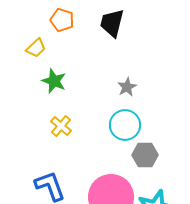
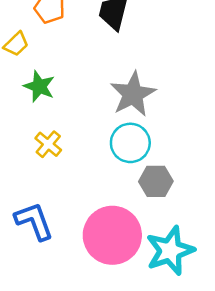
gray star: (127, 87) -> (133, 94), size x1.8

